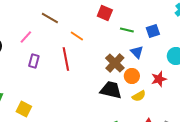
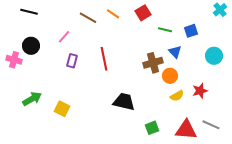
red square: (105, 13) -> (143, 13), turned 35
orange line: (77, 36) -> (113, 14), moved
brown cross: (115, 63) -> (153, 63), turned 30
red star: (159, 79) -> (200, 91), moved
black trapezoid: (111, 90) -> (124, 102), moved

